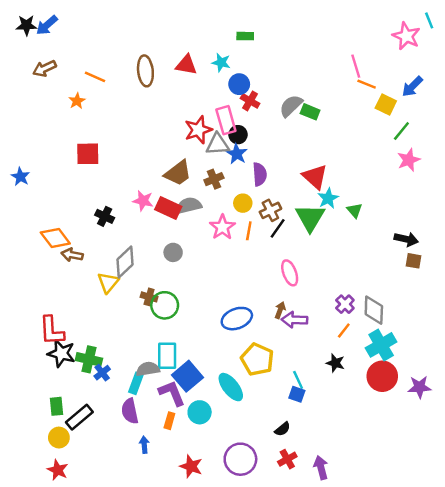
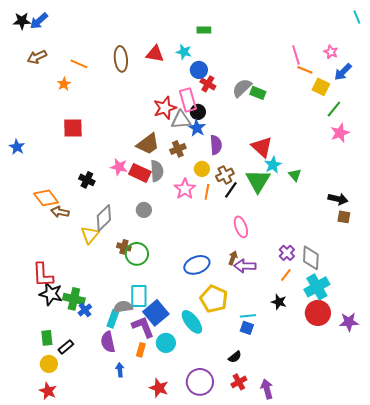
pink star: (406, 36) -> (331, 52), moved, size x0.6
gray semicircle: (189, 206) -> (157, 171), turned 100
cyan line: (298, 380) -> (248, 316), turned -70
black rectangle: (79, 417) -> (66, 347), size x0.7

